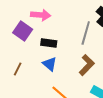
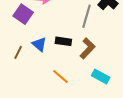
black rectangle: (49, 43) -> (63, 41), moved
blue triangle: (50, 64) -> (39, 44), moved

